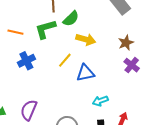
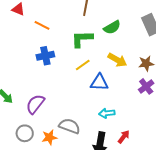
green semicircle: (71, 19) -> (112, 27), moved
green L-shape: (45, 29) -> (82, 39), moved
yellow arrow: (86, 39) -> (117, 60), moved

